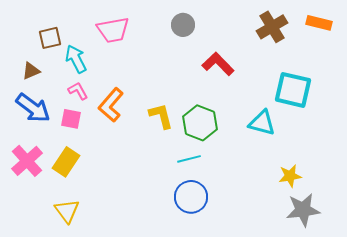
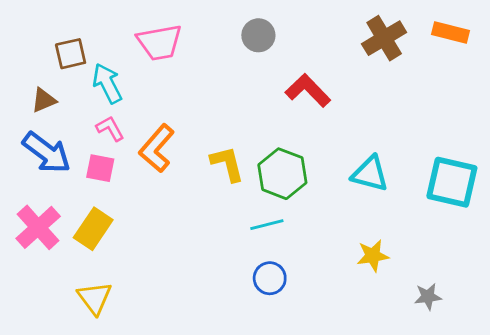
cyan square: (293, 90) -> (452, 182), moved
yellow star: (290, 176) -> (373, 256), moved
blue circle: (191, 197) -> (270, 278), size x0.7
gray star: (303, 210) -> (428, 297), size x0.6

